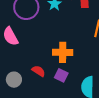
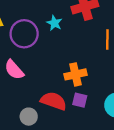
red semicircle: (38, 71) -> (54, 101), size x1.6

